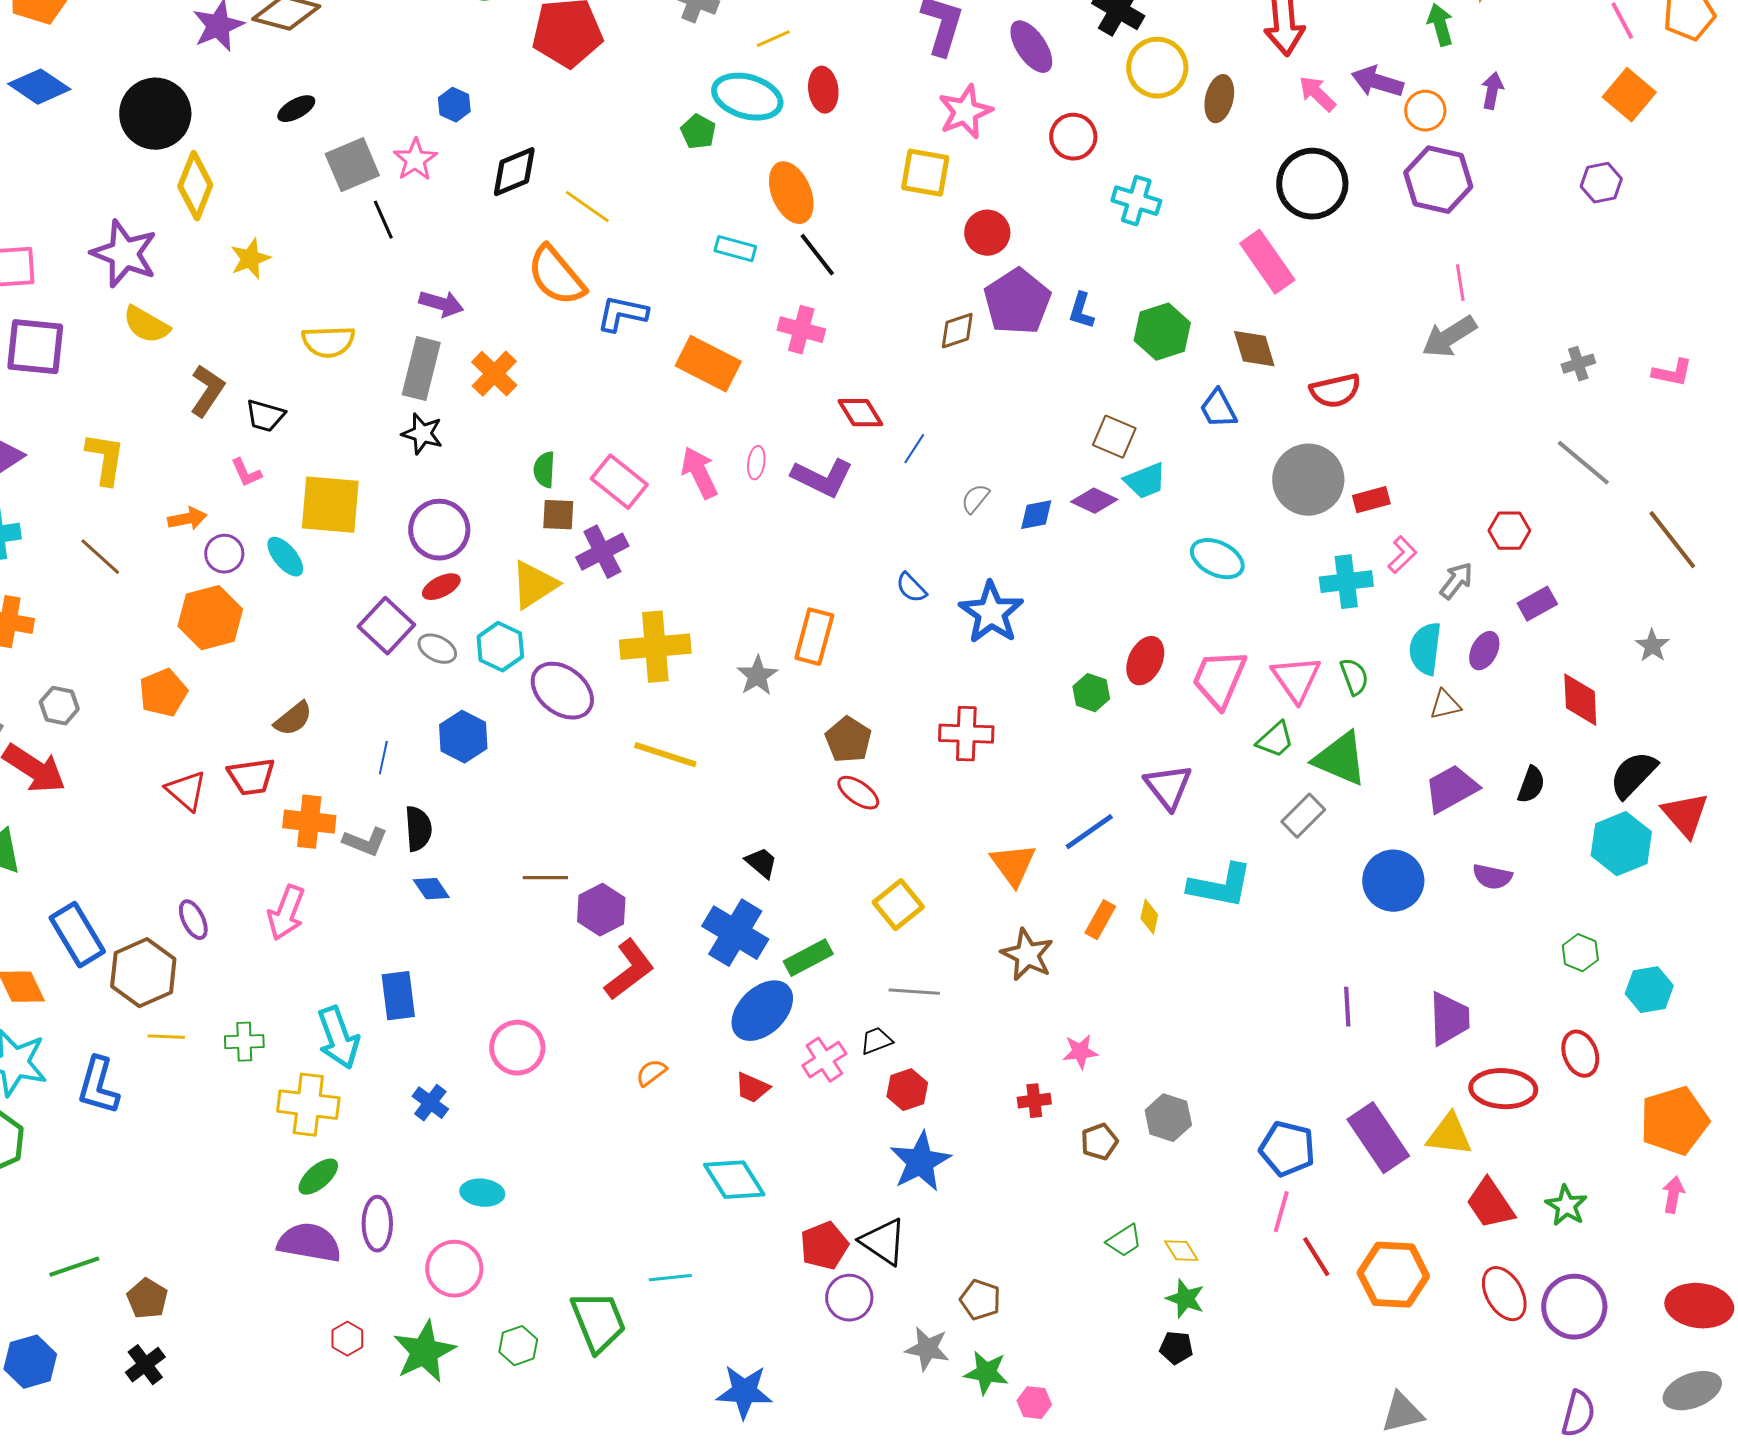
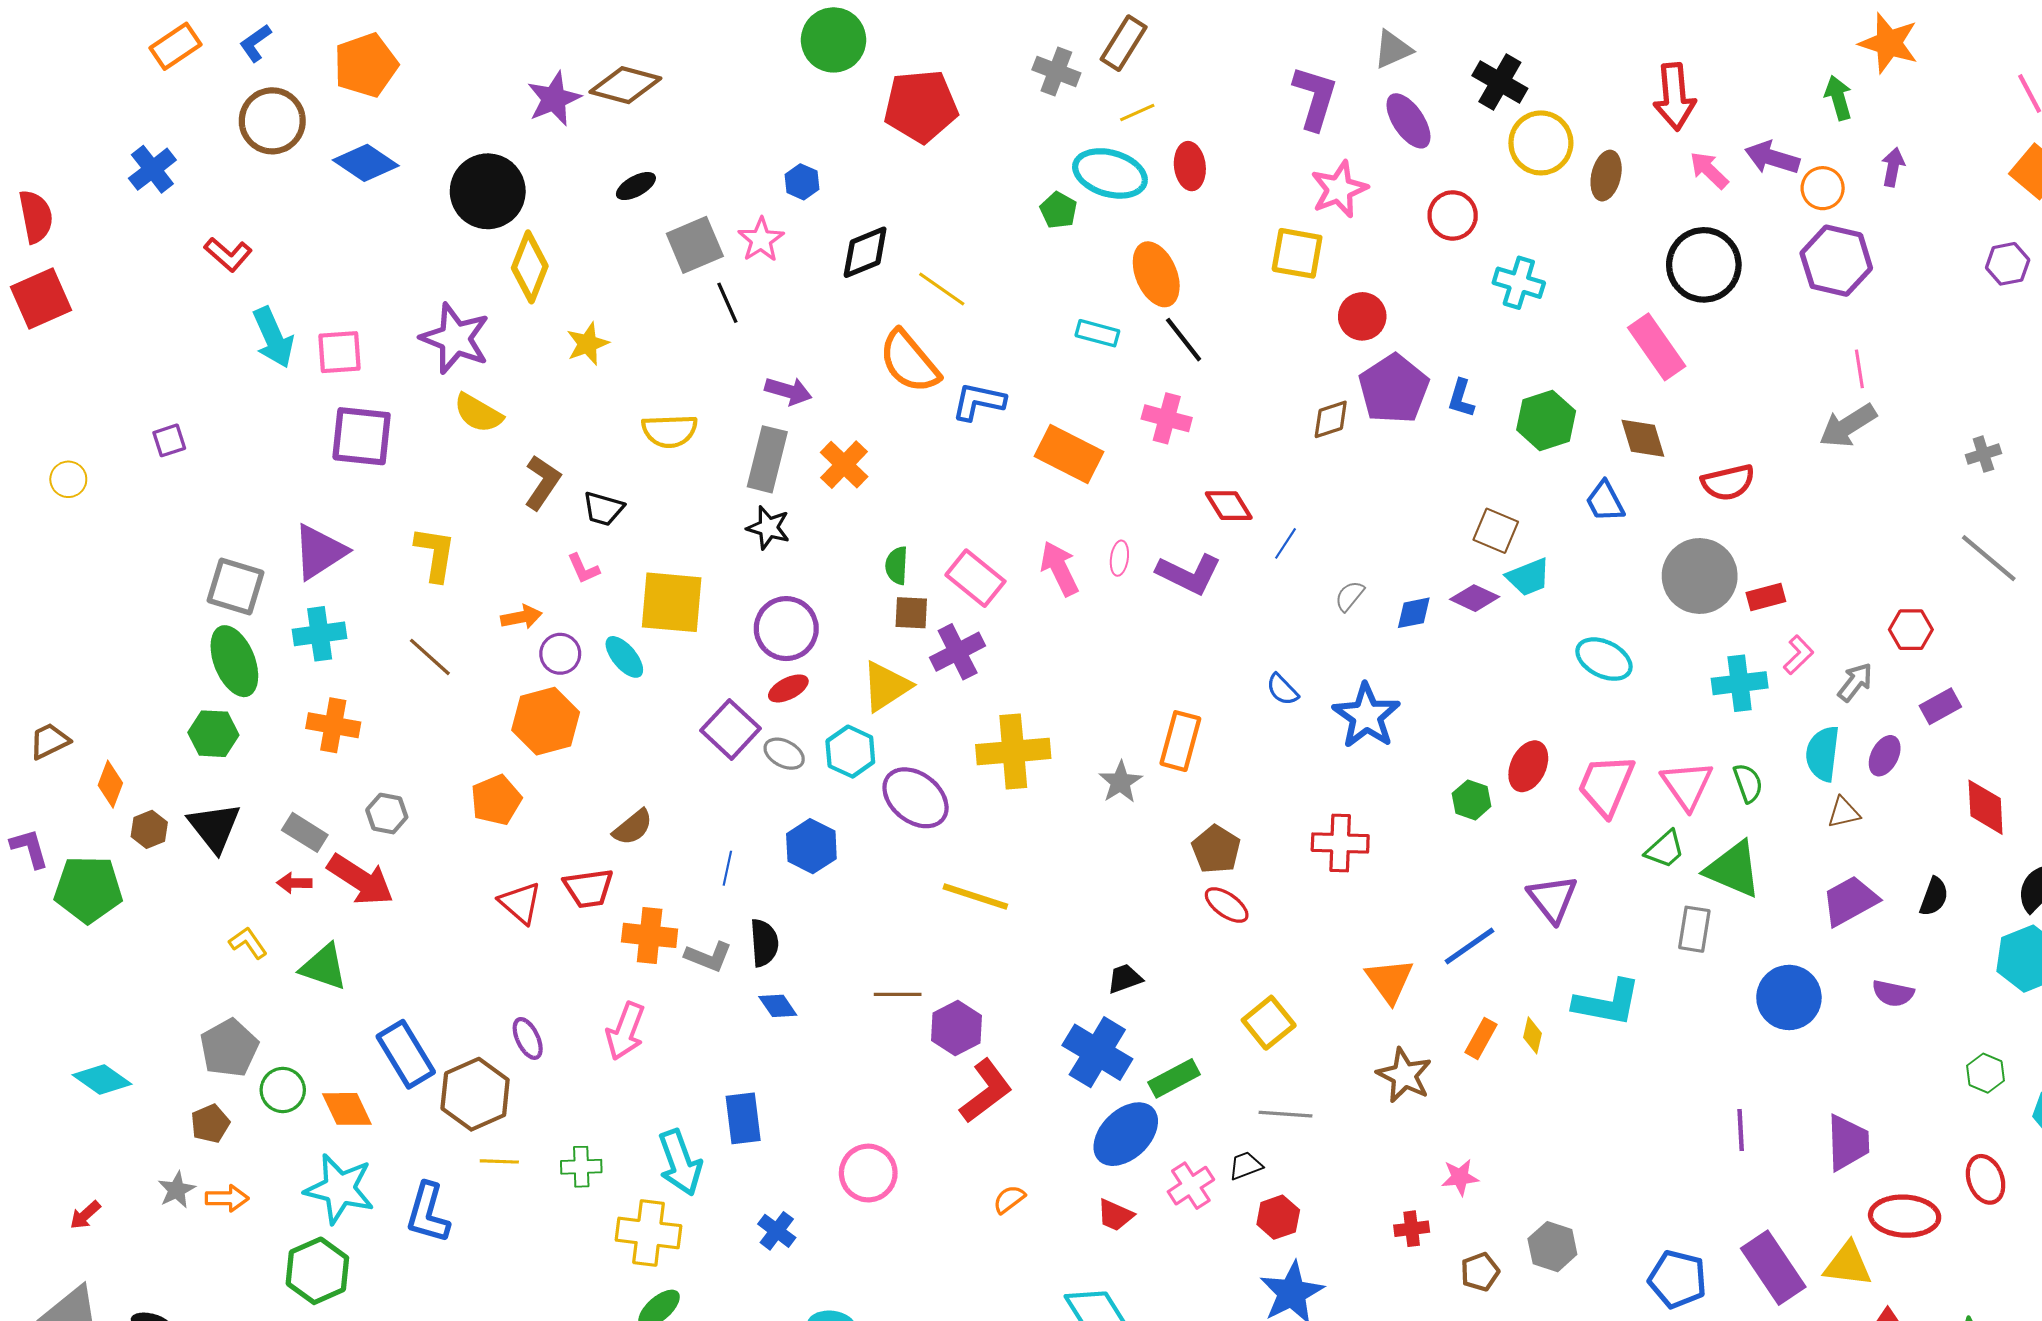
yellow line: (665, 755) -> (975, 897), moved
gray rectangle: (1303, 816) -> (1694, 929), turned -36
black trapezoid: (761, 863) -> (1125, 979), turned -60

